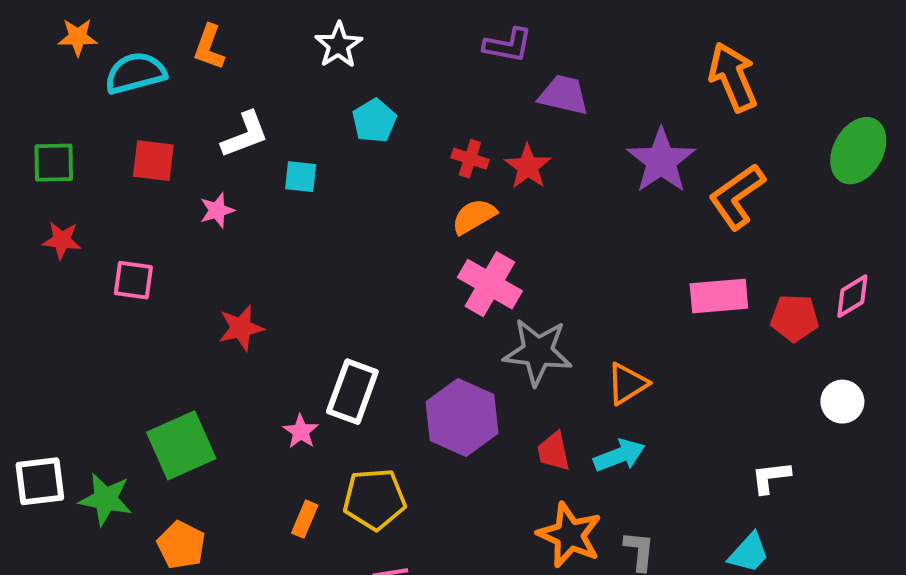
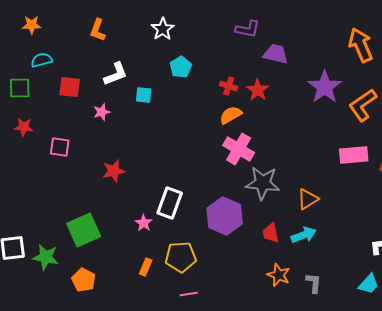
cyan semicircle: (135, 73) -> (42, 60), moved, size x0.7
orange star: (570, 535) -> (279, 275), size x0.7

